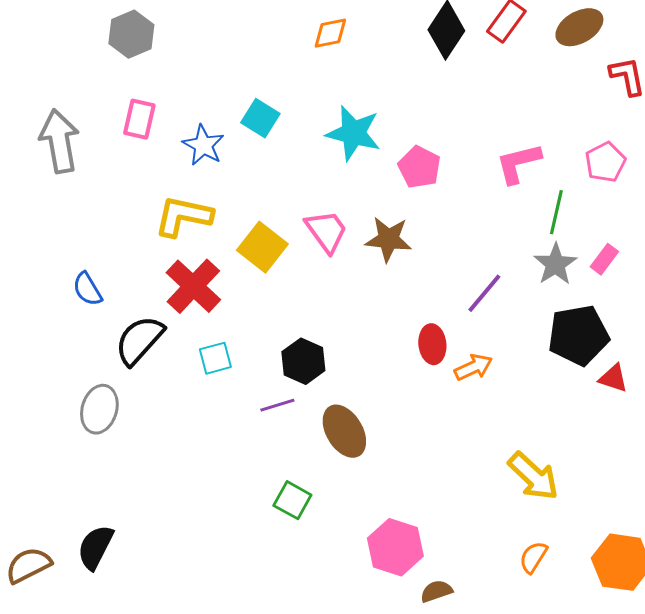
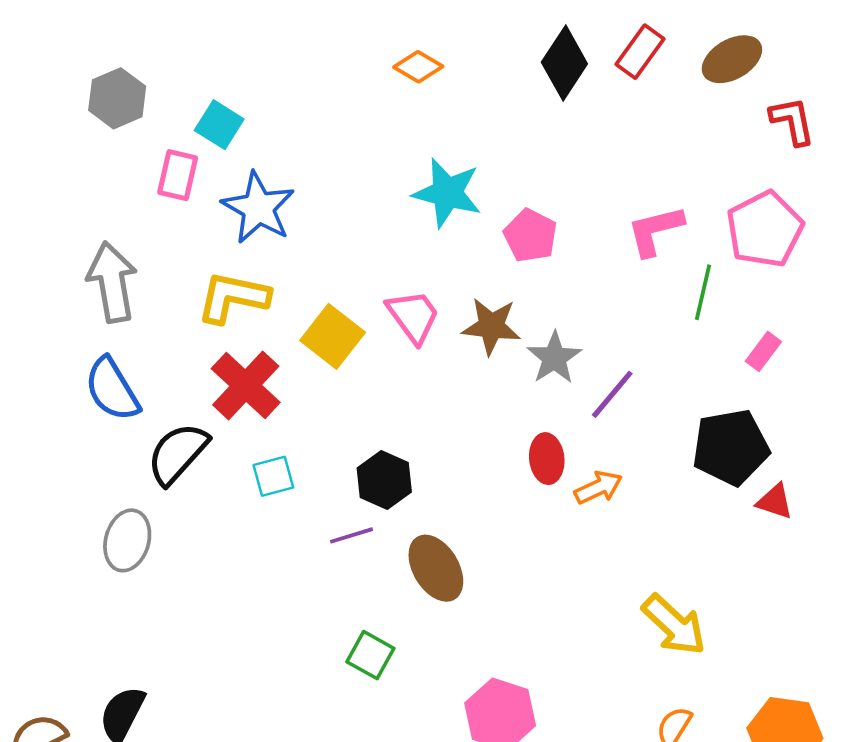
orange diamond: (330, 33) -> (418, 67), turned 42
gray hexagon: (131, 34) -> (117, 98), moved
cyan square: (260, 118) -> (219, 125), moved
gray arrow: (59, 141) -> (112, 282), moved
blue star: (203, 145) -> (258, 208), size x1.4
pink pentagon: (605, 162) -> (765, 229), size x1.5
gray star: (555, 264) -> (554, 358), moved
blue semicircle: (87, 289) -> (112, 389), size x1.5

